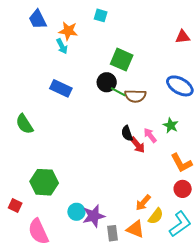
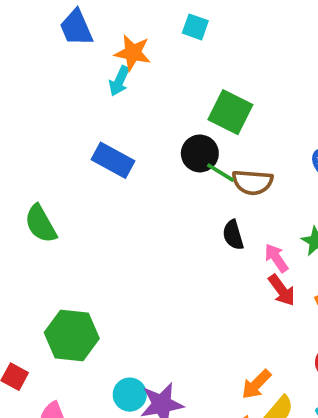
cyan arrow: (62, 46) -> (119, 81), turned 49
black semicircle: (127, 133) -> (233, 235), moved
red arrow: (138, 145) -> (282, 290), moved

